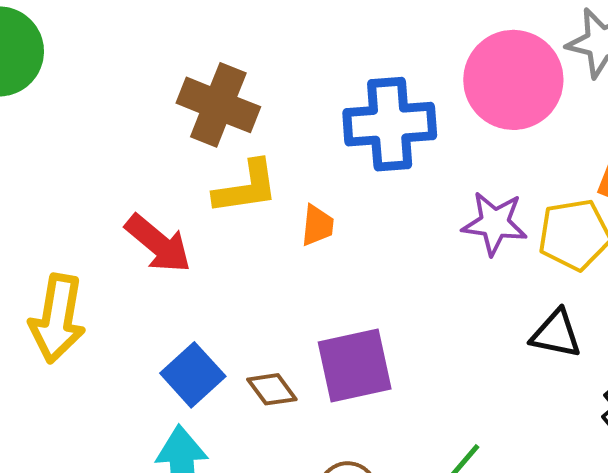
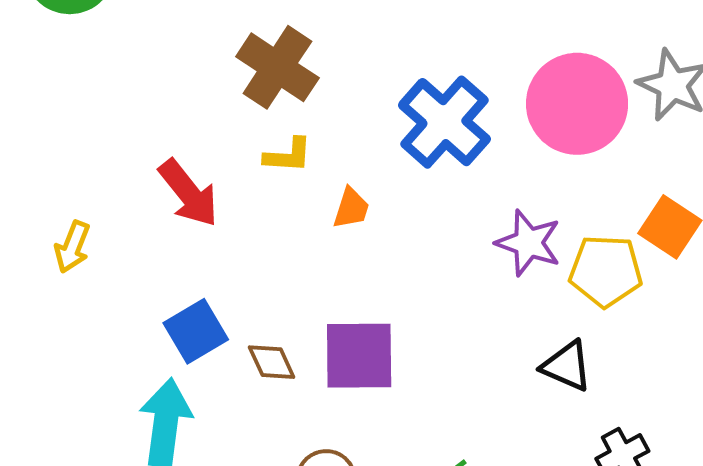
blue cross: (390, 124) -> (444, 122), turned 34
yellow L-shape: (246, 187) -> (288, 155), size x0.7
yellow arrow: (57, 319) -> (72, 247), size x0.6

